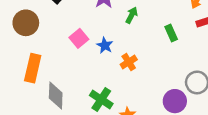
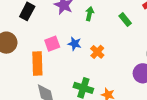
pink square: (79, 38) -> (52, 44), turned 35
orange rectangle: (33, 68) -> (37, 63), moved

